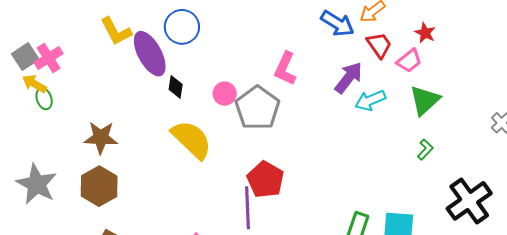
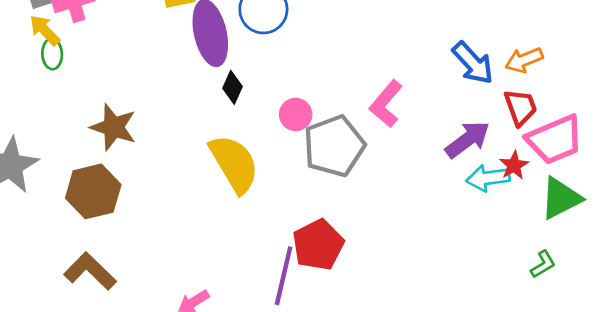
red star: (425, 33) -> (514, 165), moved
pink trapezoid: (409, 61) -> (555, 140), size x1.6

